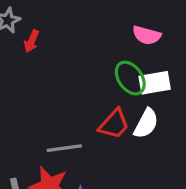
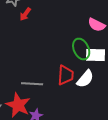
red trapezoid: (114, 124) -> (66, 75), turned -50

